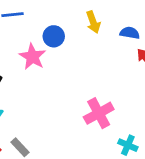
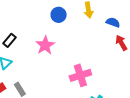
pink star: (32, 57) -> (45, 45), moved

